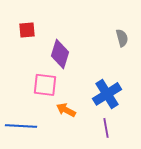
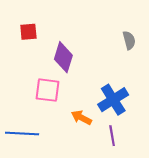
orange arrow: (66, 110) -> (81, 118), moved

